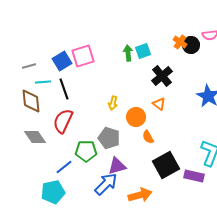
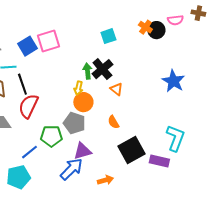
green arrow: (128, 53) -> (87, 71), moved
black cross: (162, 76) -> (102, 69), moved
black line: (64, 89) -> (22, 84), moved
orange triangle: (159, 104) -> (116, 89), moved
orange circle: (136, 117) -> (83, 102), moved
orange arrow: (140, 195) -> (105, 180), size x0.7

